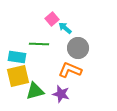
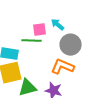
pink square: (52, 19) -> (40, 30), moved, turned 32

